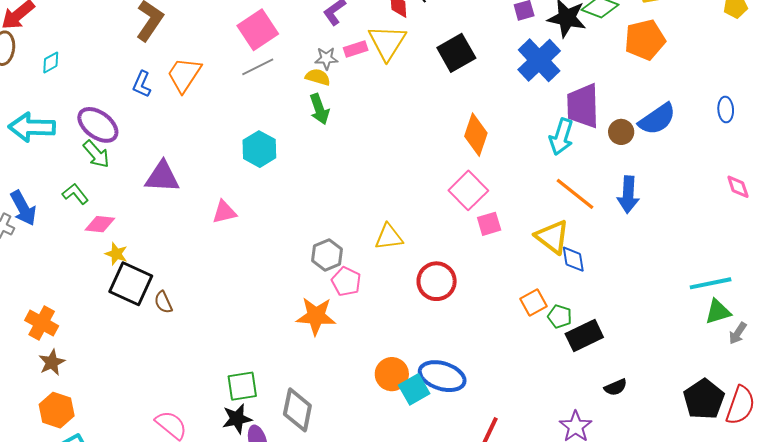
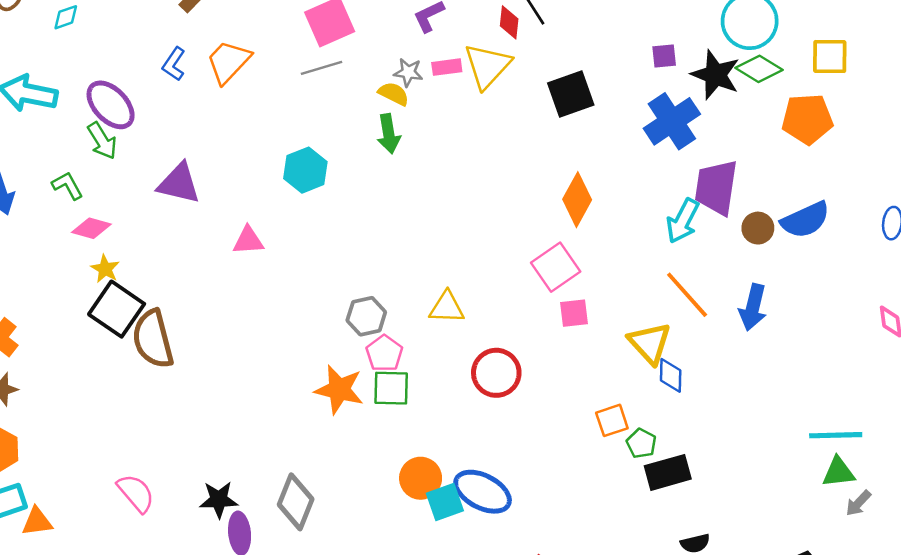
brown semicircle: (163, 302) -> (153, 339), size x2.0
green square: (242, 386) -> (391, 388), moved

